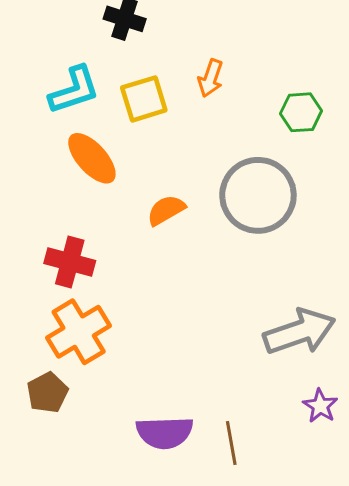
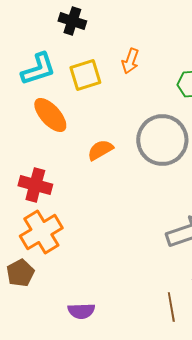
purple semicircle: (165, 433) -> (81, 311), moved, size x0.7
brown line: (231, 443) -> (171, 307), moved

